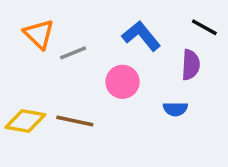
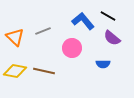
black line: (204, 27) -> (108, 16), moved
orange triangle: (39, 34) -> (15, 37), moved
purple semicircle: (191, 65) -> (112, 38), turned 126

